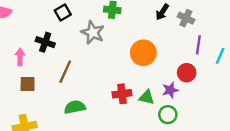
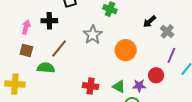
gray star: (93, 32) -> (93, 35), moved
black cross: (45, 42) -> (49, 21), turned -35
red cross: (122, 94) -> (91, 86), moved
green semicircle: (75, 107) -> (46, 68), moved

